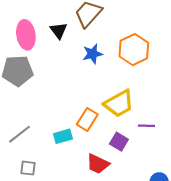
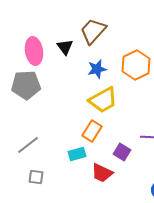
yellow trapezoid: (119, 104) -> (103, 100), moved
cyan rectangle: (63, 136) -> (77, 154), moved

